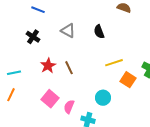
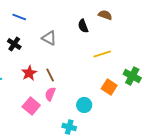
black semicircle: (99, 32) -> (83, 26), moved
yellow line: (114, 63) -> (102, 54), moved
pink semicircle: (69, 107) -> (50, 94), moved

